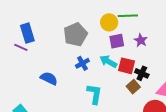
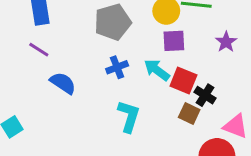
purple star: (141, 40) -> (226, 42), moved
purple line: (21, 47) -> (39, 50), moved
brown square: (133, 87) -> (189, 113), turned -32

